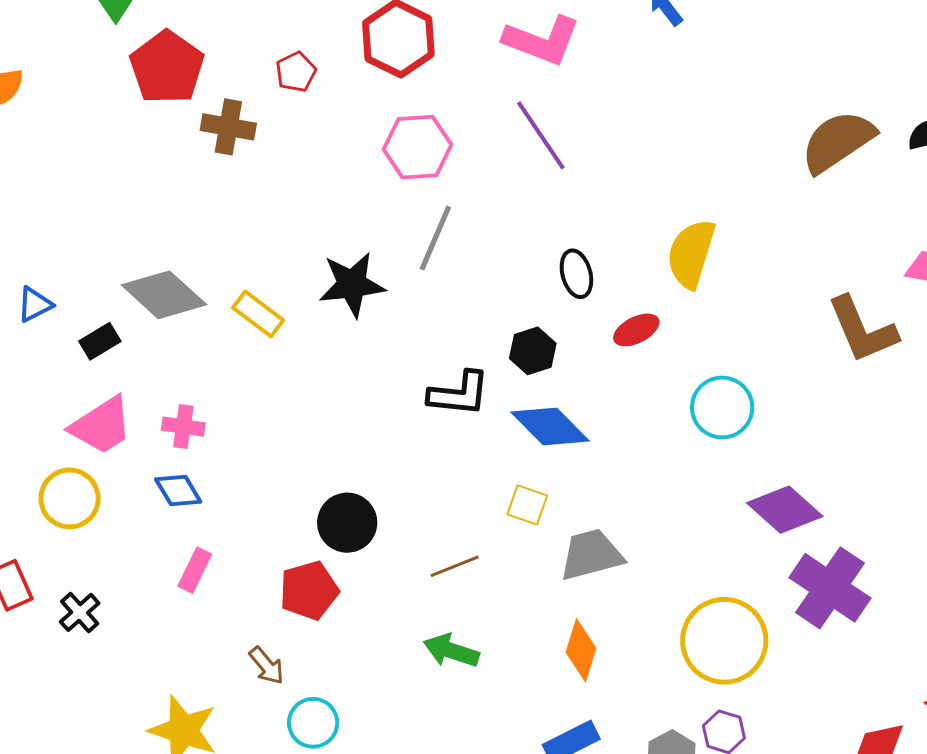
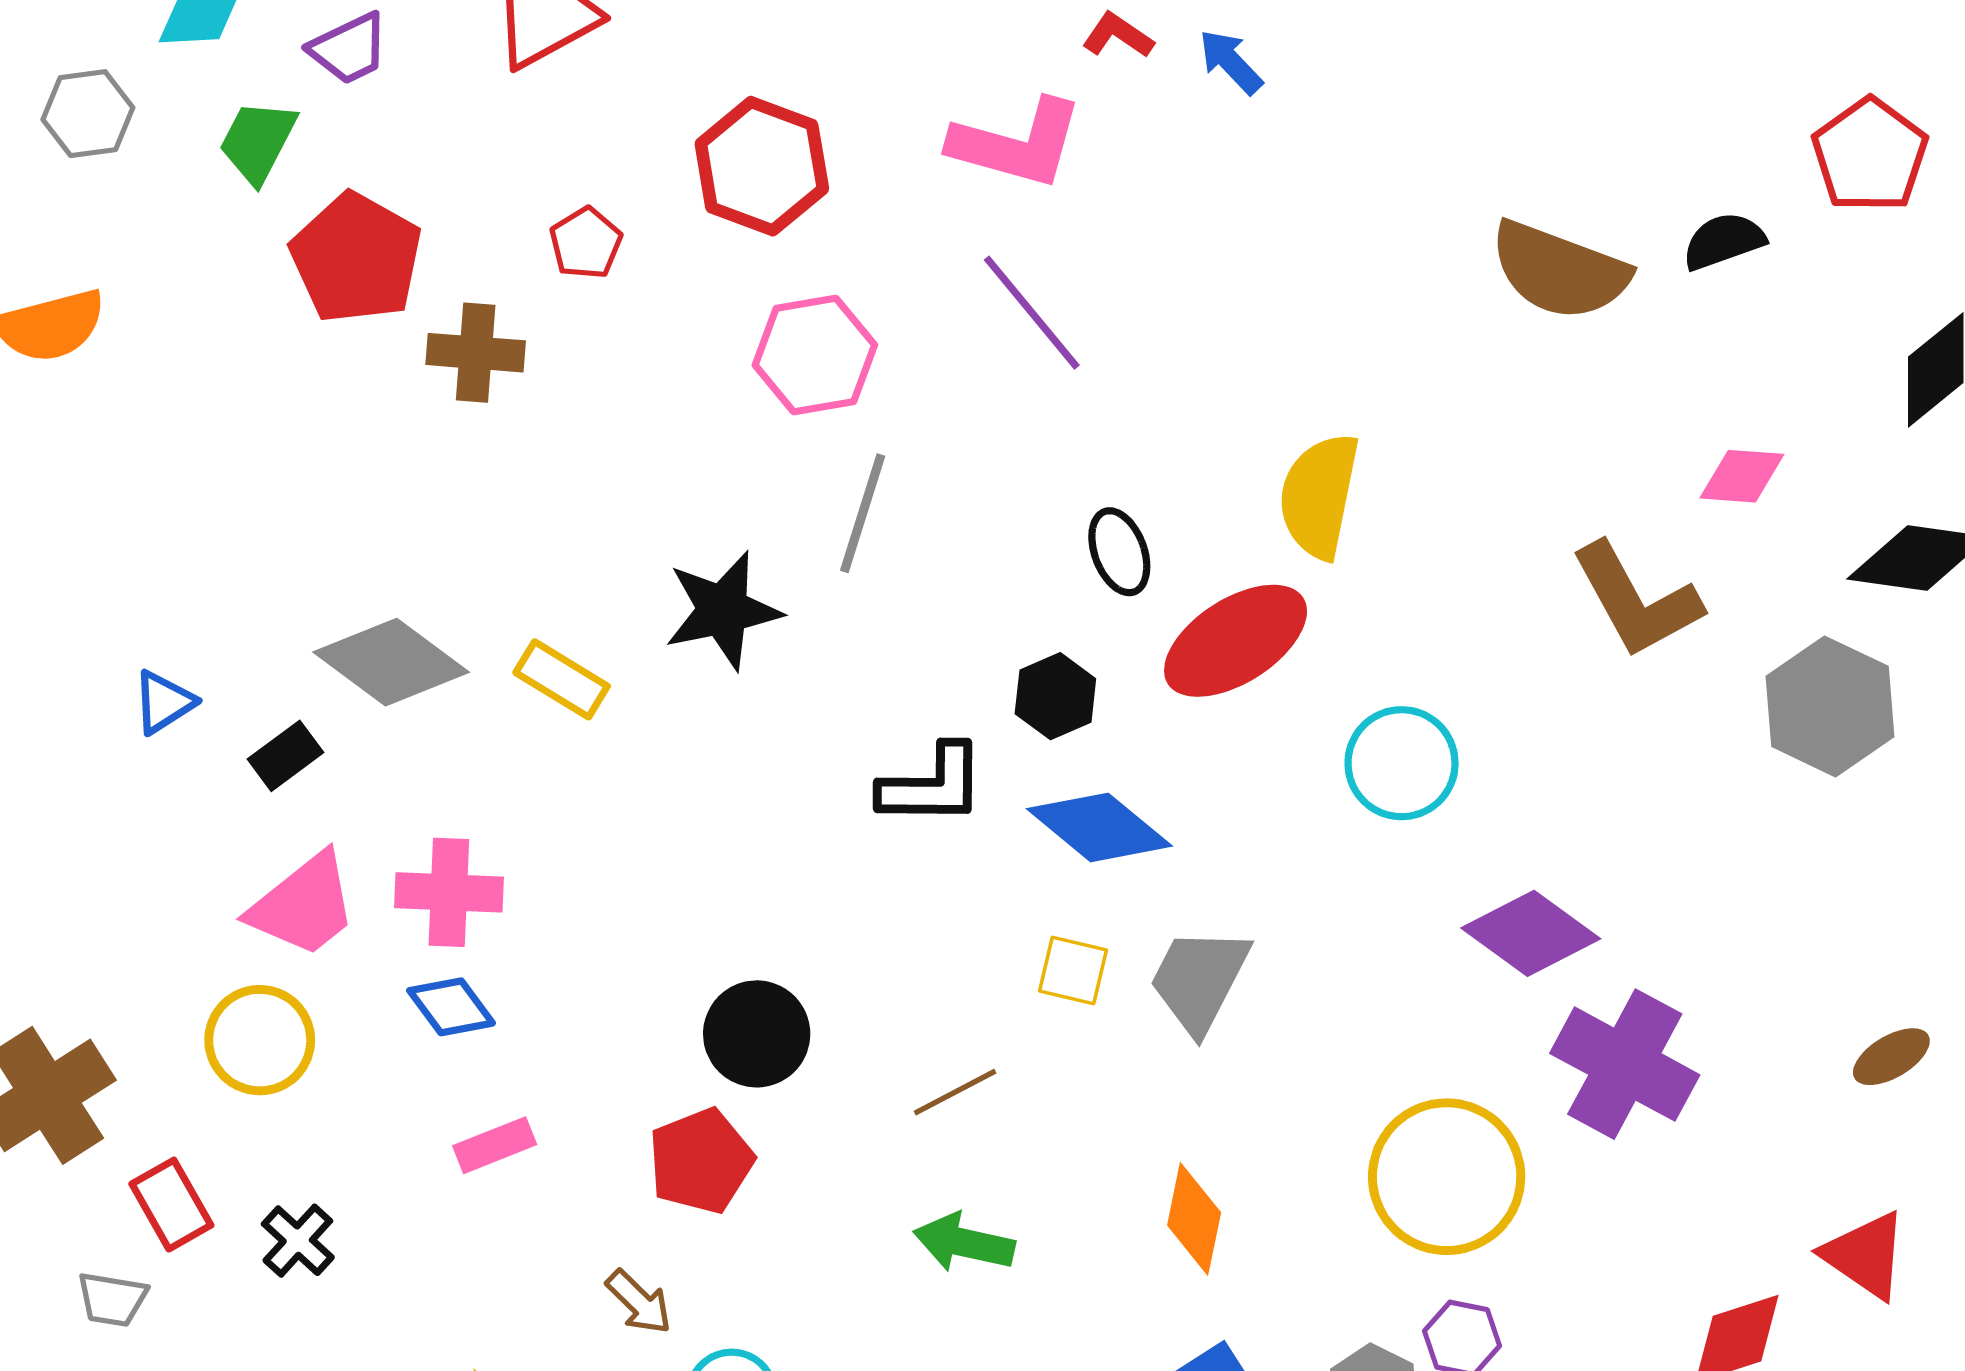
brown semicircle: (838, 141) -> (1559, 271), turned -120
red ellipse: (636, 330) -> (1236, 641), size x1.8
pink cross: (183, 427) -> (449, 892), size x1.4
gray trapezoid: (591, 555) -> (1199, 980), moved, turned -42
pink rectangle: (195, 570) -> (495, 1145), turned 48

